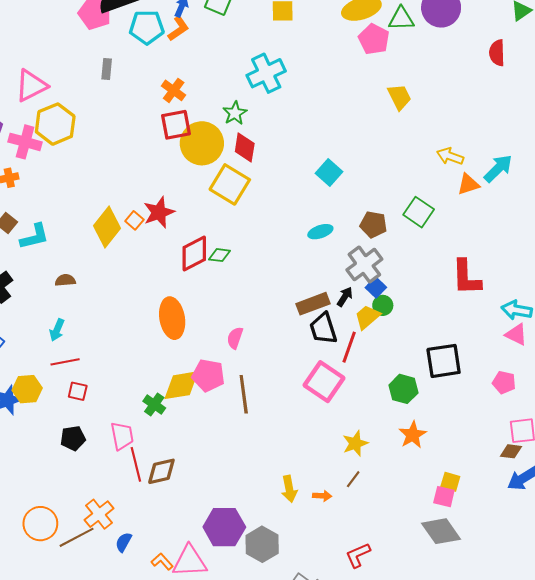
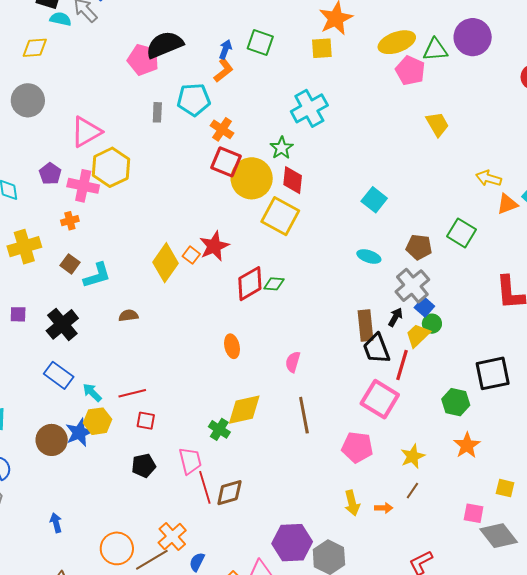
cyan pentagon: (147, 27) -> (194, 100), moved
red square: (176, 125) -> (226, 162), turned 36
cyan ellipse: (320, 232) -> (369, 256), turned 40
brown rectangle: (313, 304) -> (365, 325), turned -72
orange ellipse: (172, 318) -> (232, 346), size x0.6
cyan arrow: (57, 330) -> (92, 393), moved, turned 115
pink pentagon: (208, 375) -> (357, 447), moved
pink square: (444, 497) -> (474, 513), moved

